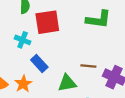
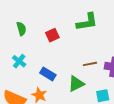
red square: (47, 22) -> (52, 35), moved, size x0.6
cyan cross: (23, 40) -> (19, 61), moved, turned 32

